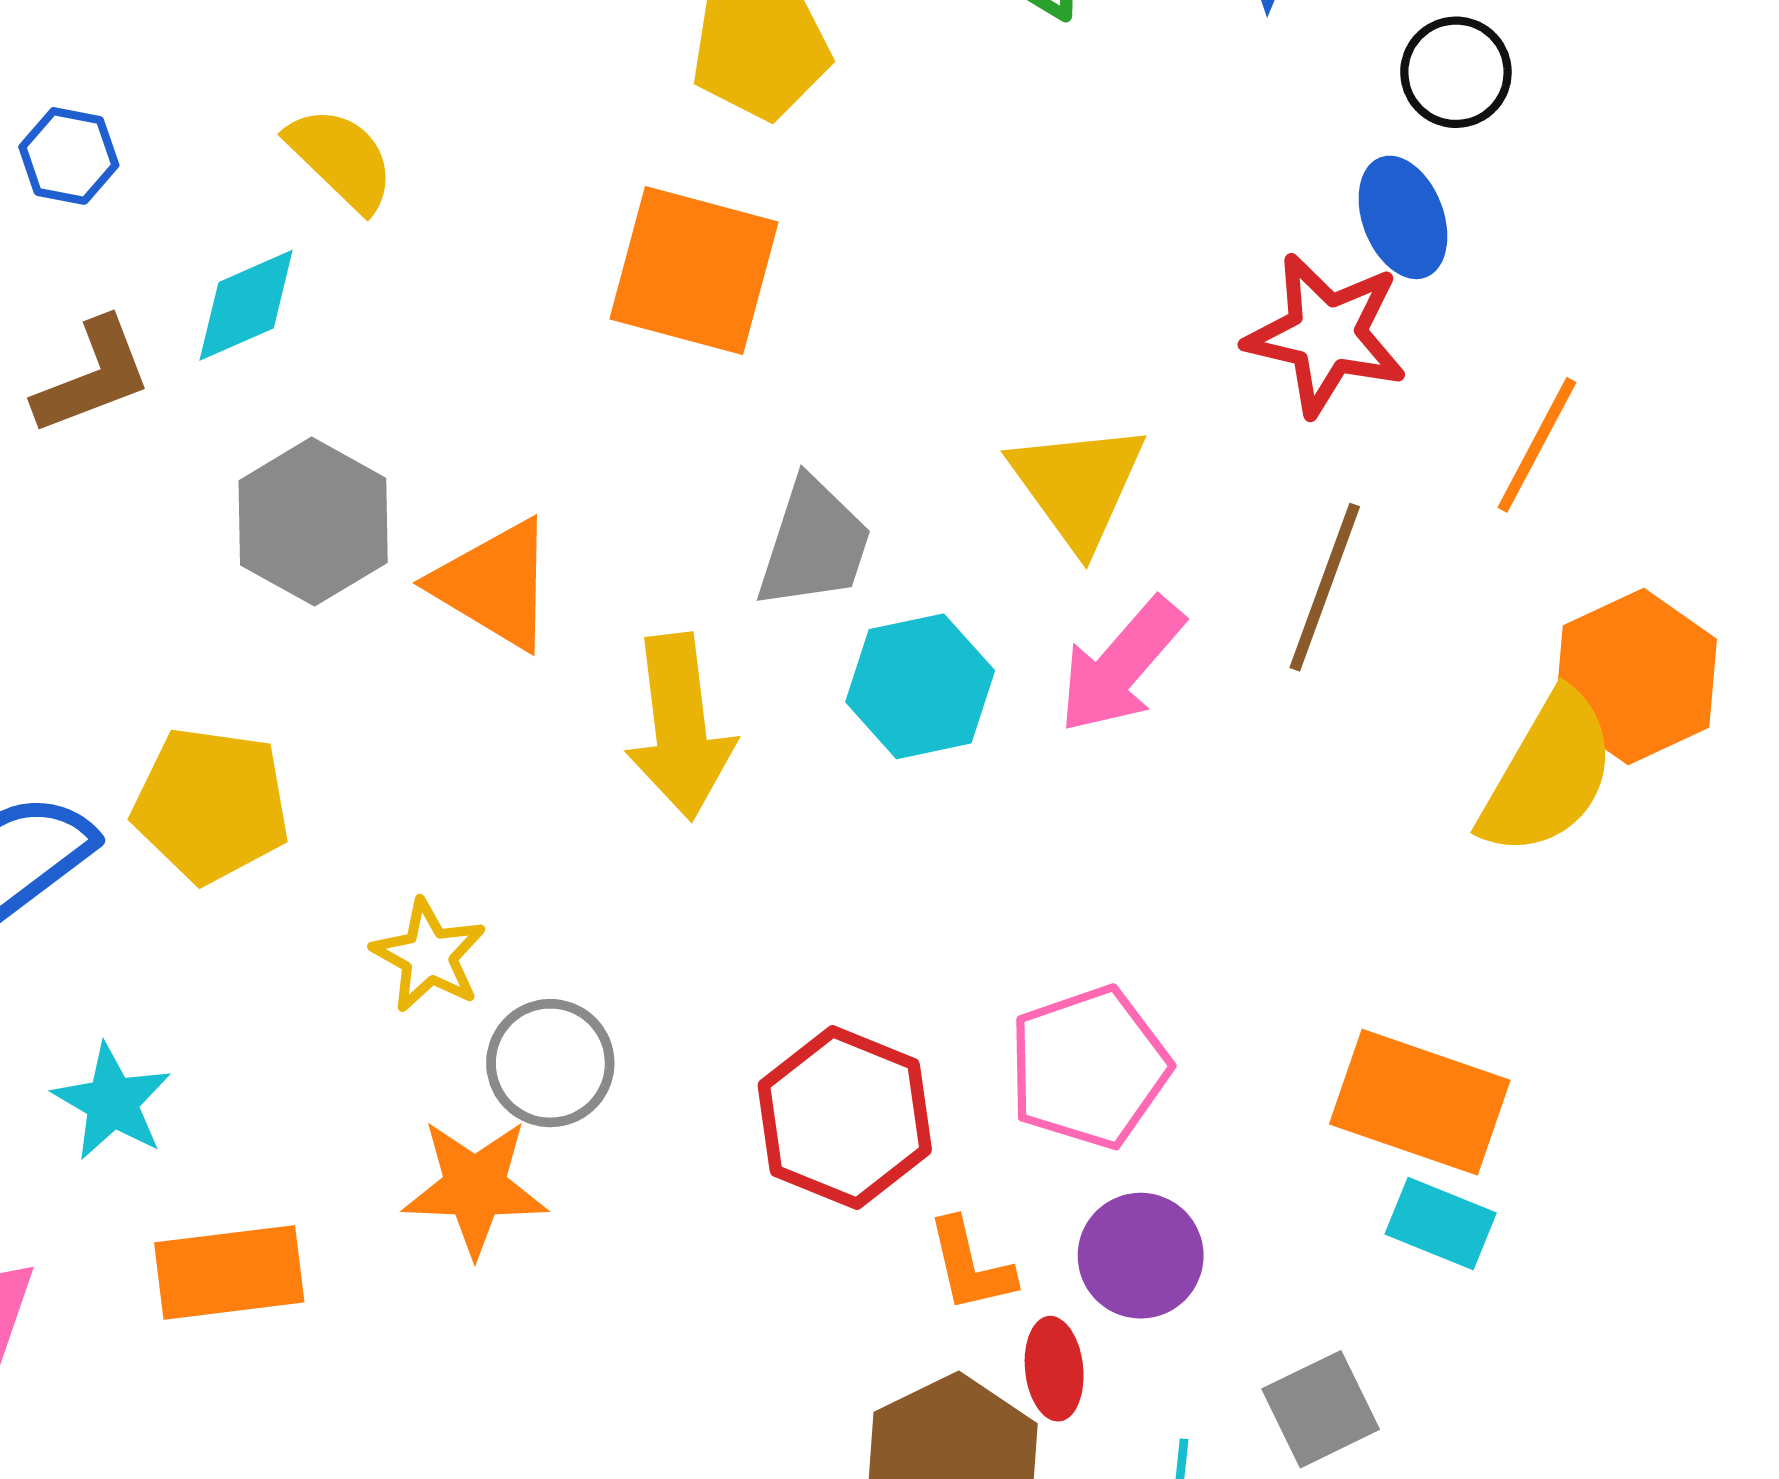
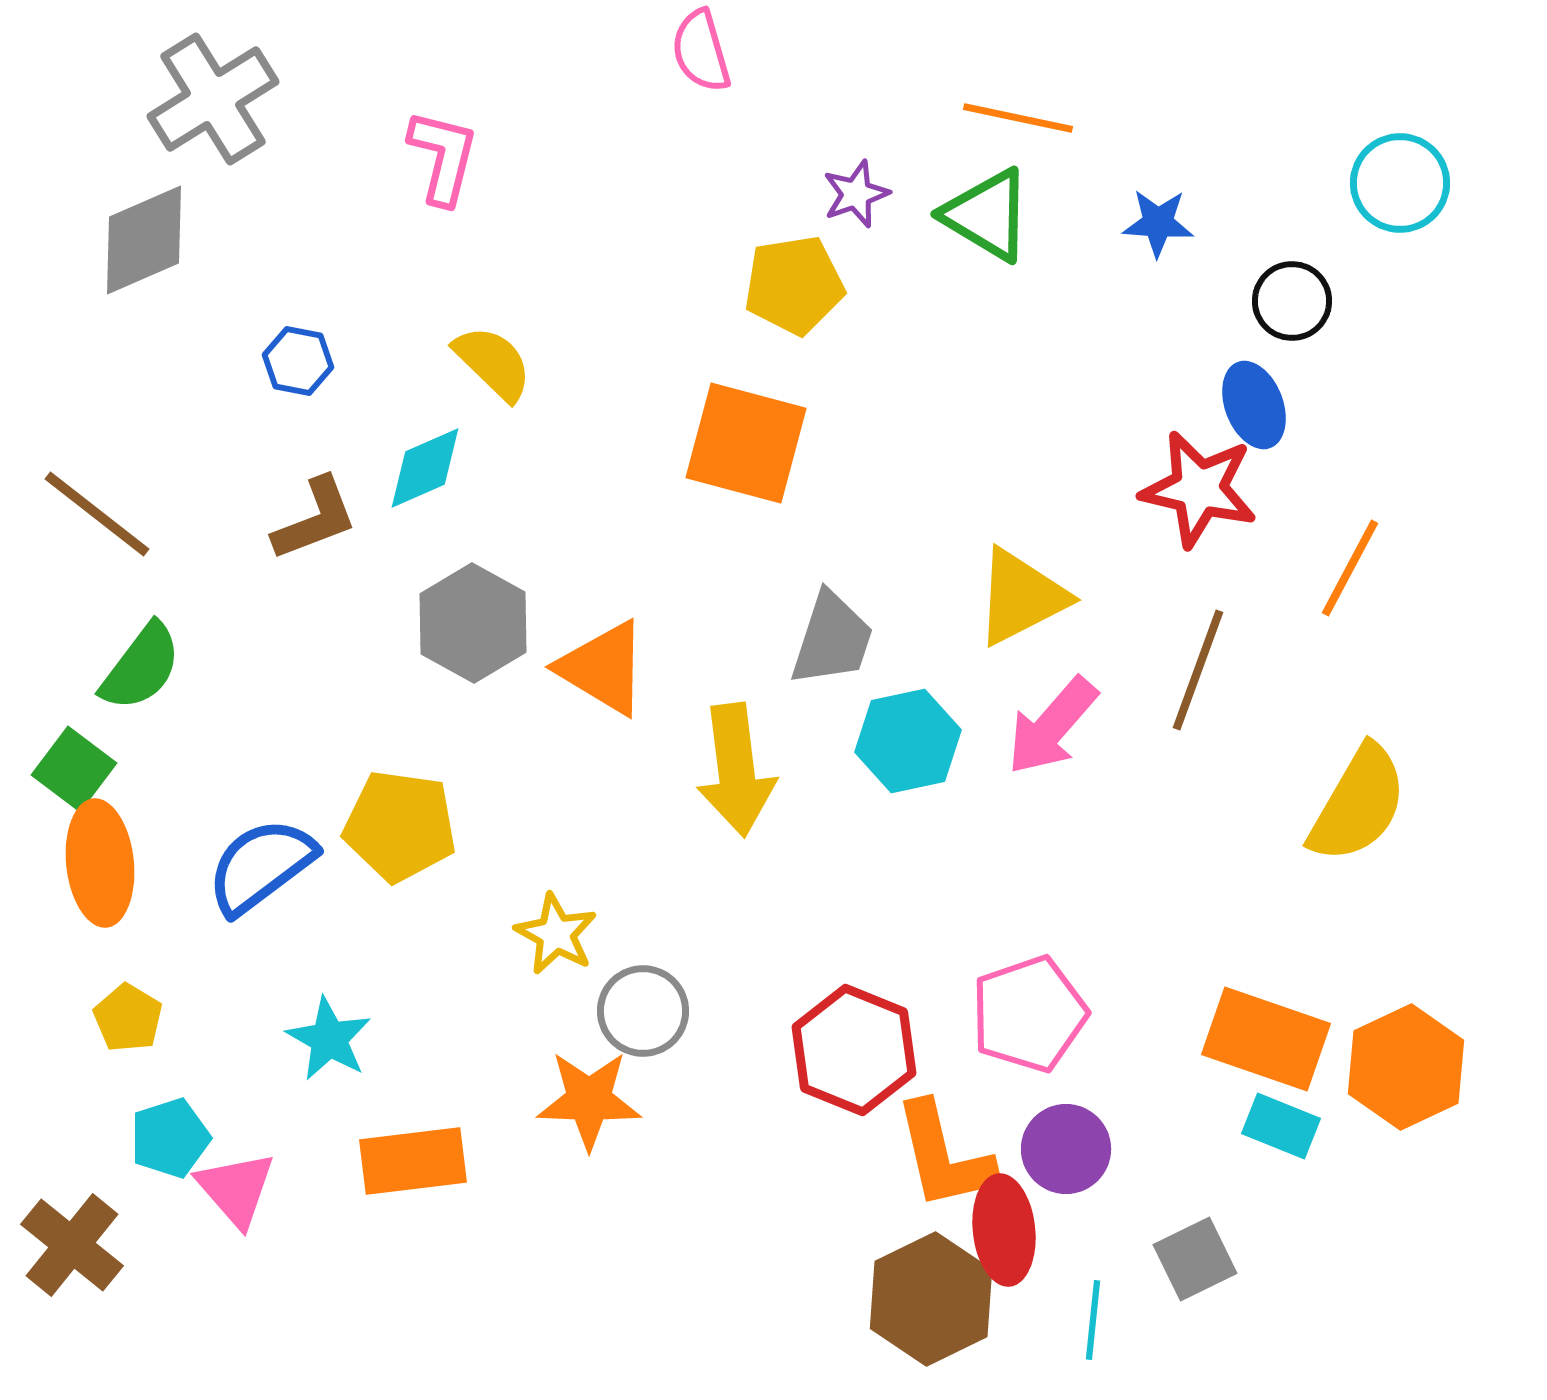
yellow triangle: (1078, 485) -> (1021, 597), turned 39
orange hexagon: (1636, 677) -> (1406, 1067), moved
orange L-shape: (970, 1265) -> (944, 1156), size x1.6
red ellipse: (1054, 1369) -> (1004, 1230), size x1.5

